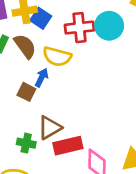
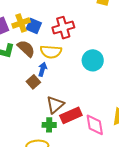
cyan circle: (109, 26) -> (93, 60), moved
brown square: (26, 92) -> (33, 82), turned 32
green cross: (26, 143) -> (49, 125), moved

